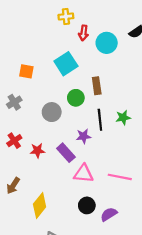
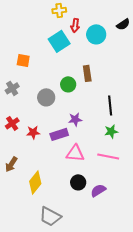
cyan square: (66, 64) -> (59, 41), moved
green star: (123, 118) -> (111, 131), moved
black line: (100, 120) -> (110, 105), moved
purple rectangle: (66, 153) -> (59, 134), turned -66

